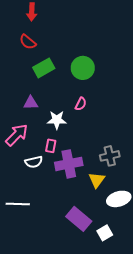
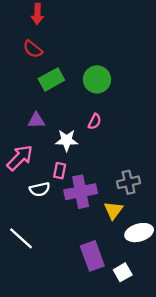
white line: (18, 204) -> (21, 238), turned 40
purple rectangle: (79, 219) -> (92, 256), turned 30

